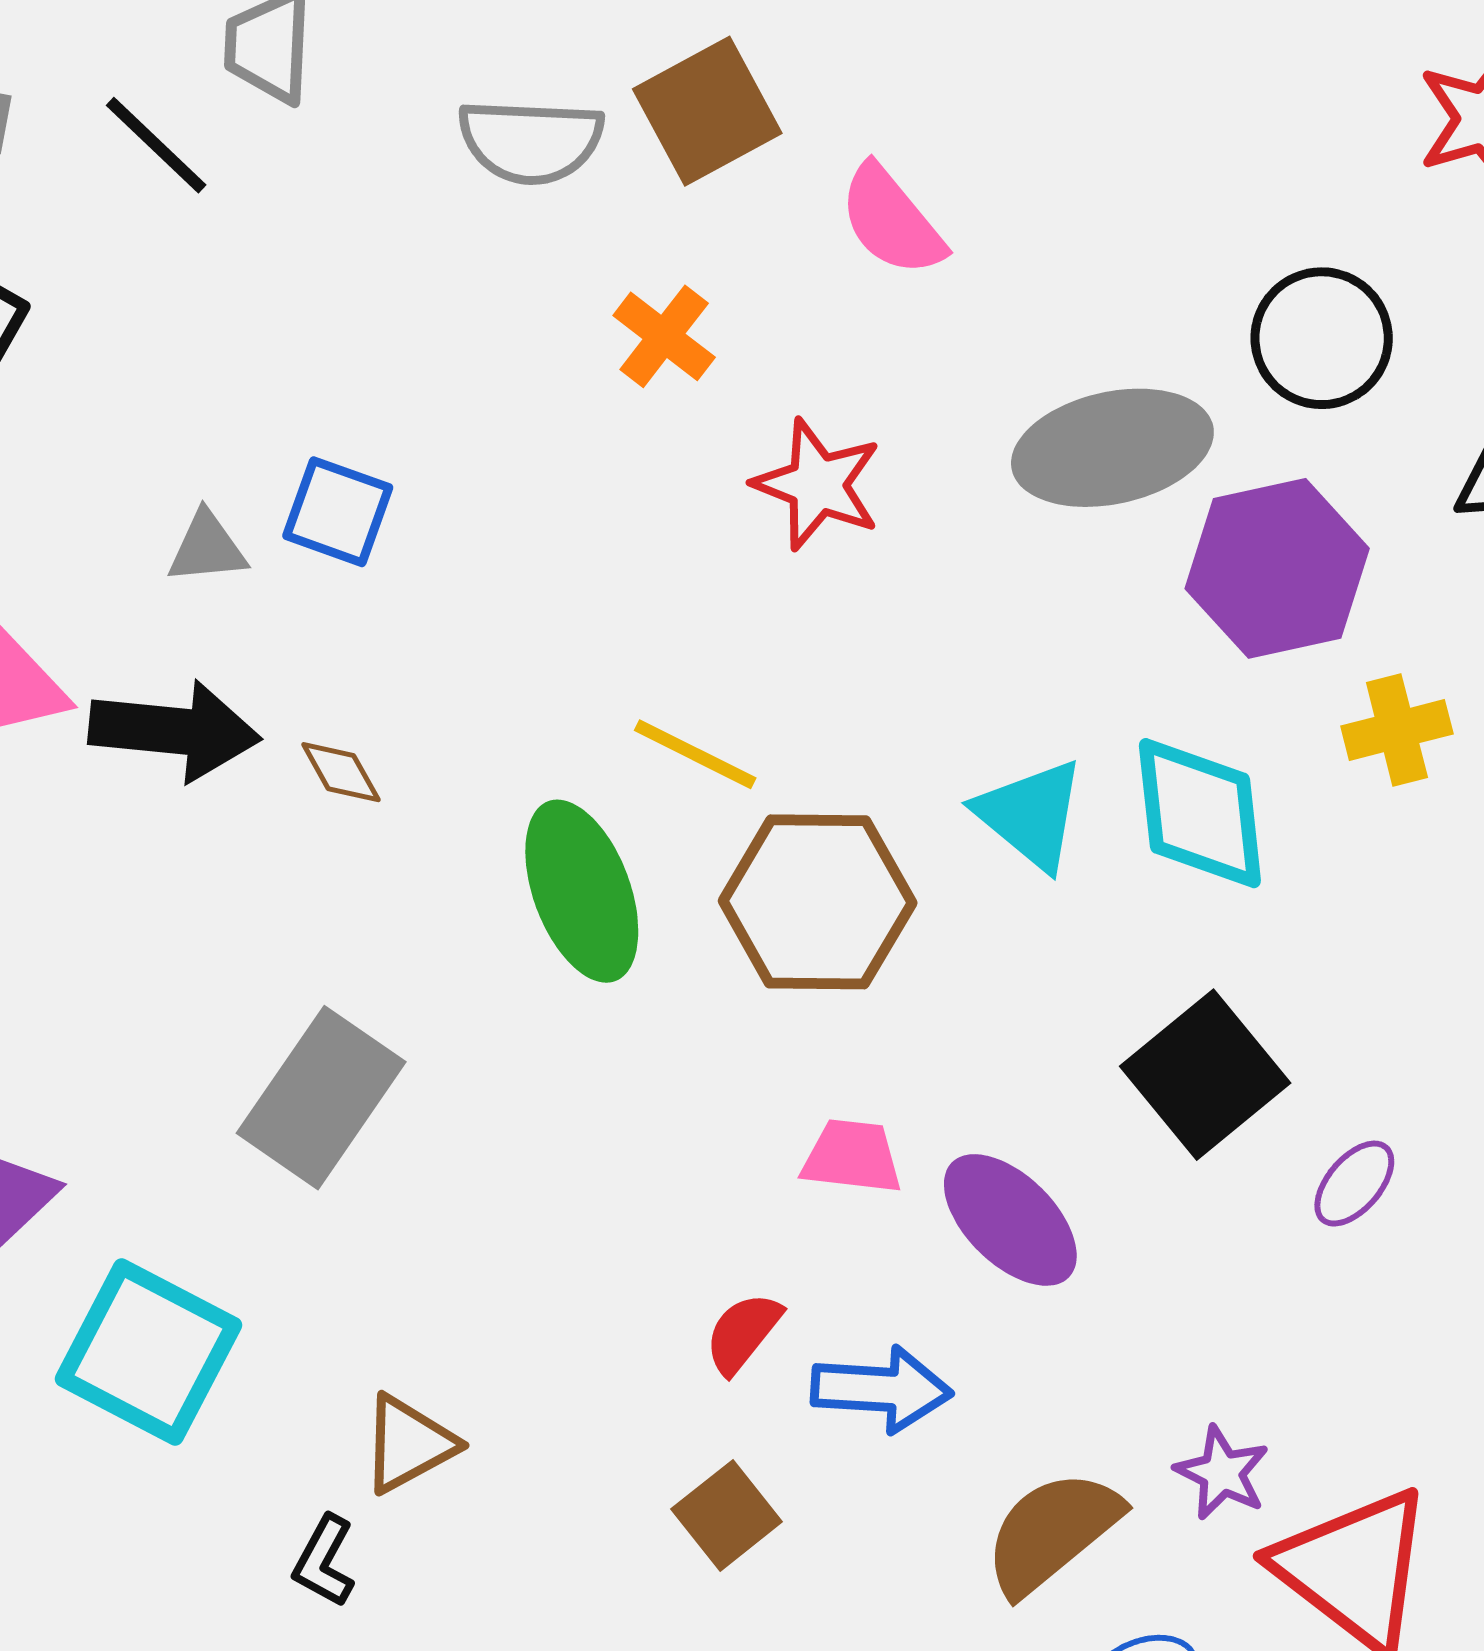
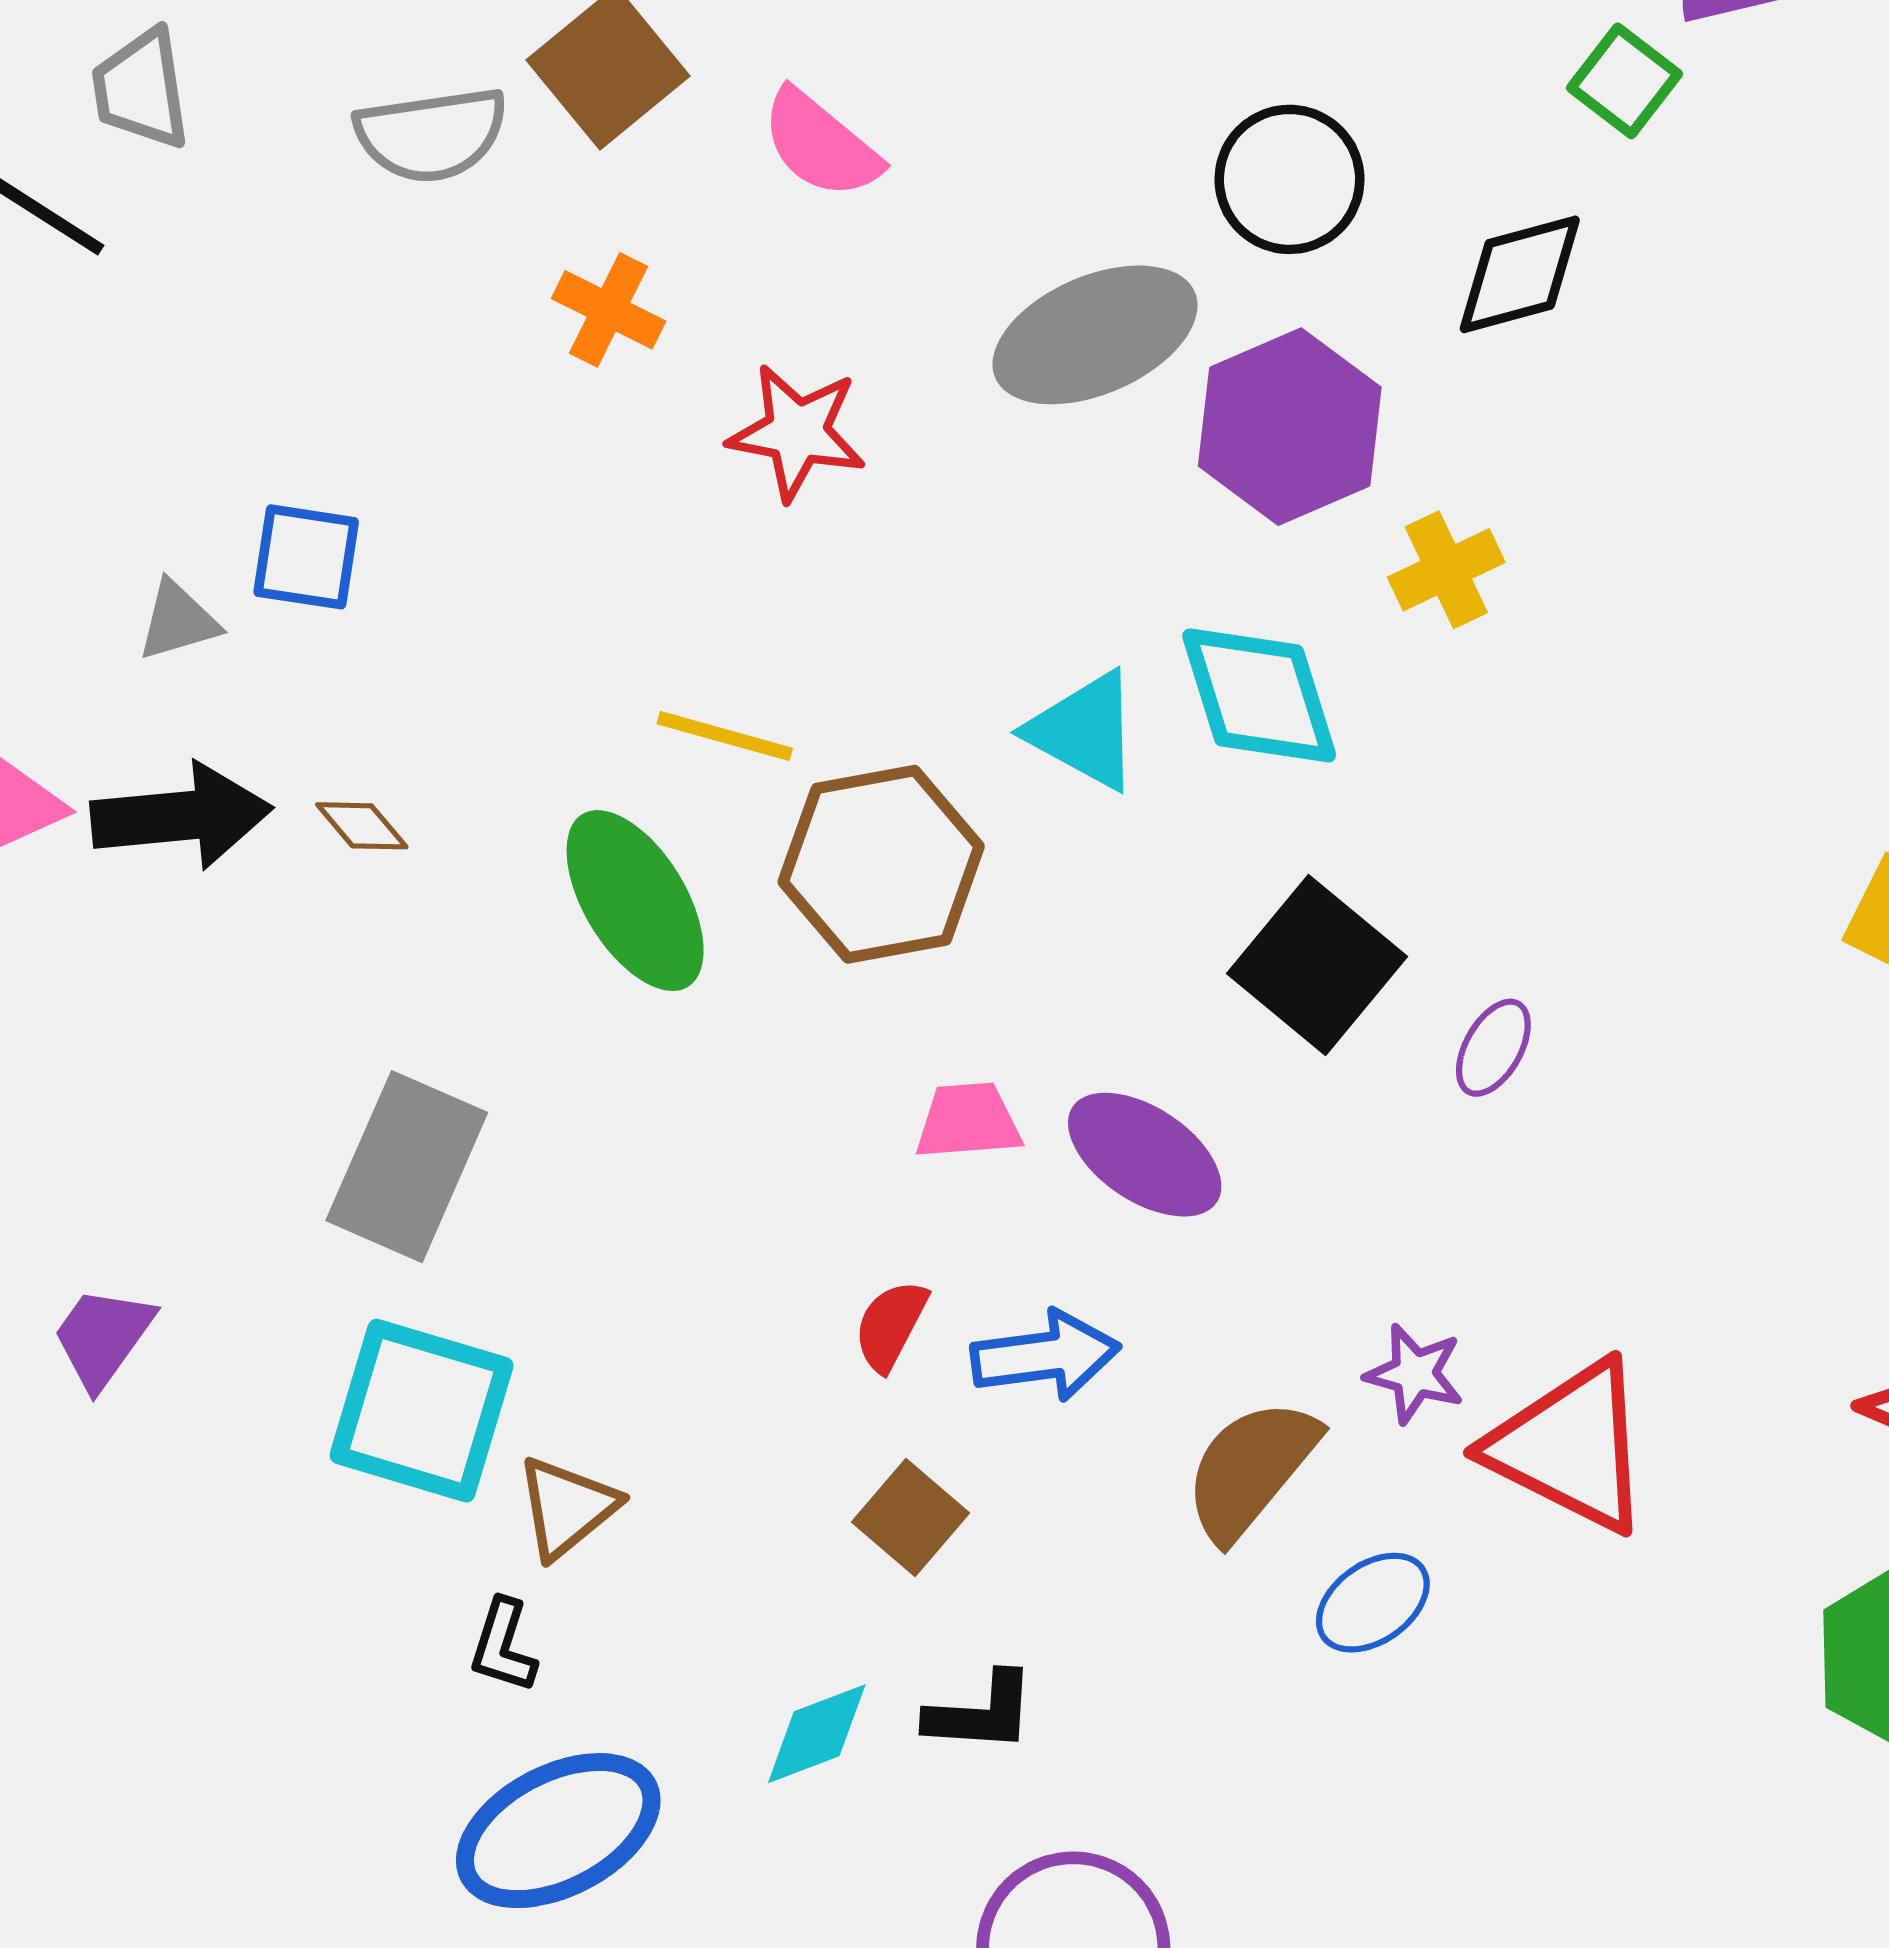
cyan square: (148, 1352) -> (422, 1411), moved

